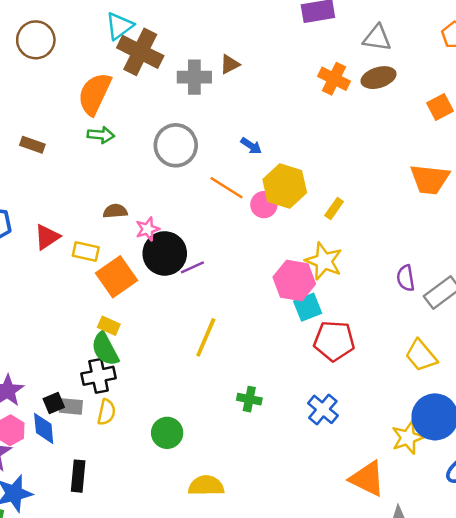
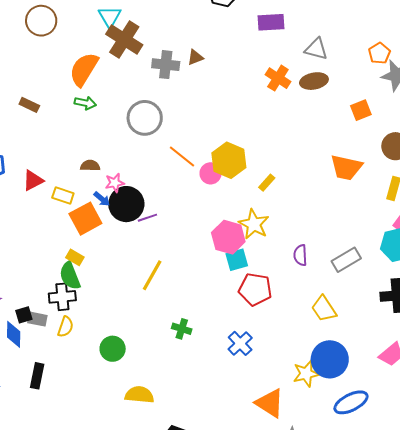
cyan triangle: (119, 26) -> (110, 17), turned -30
blue arrow: (251, 146) -> (102, 199), moved
purple semicircle: (406, 278) -> (300, 255), moved

